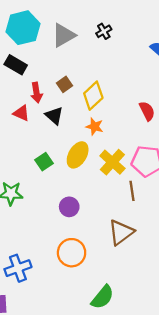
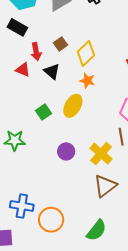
yellow cross: (112, 162) -> (101, 154), moved
brown triangle: (121, 232) -> (105, 186), moved
orange circle: (72, 253) -> (51, 220), moved
blue cross: (18, 268) -> (22, 206), turned 30

